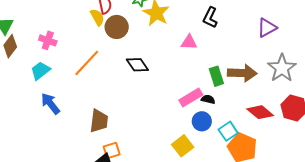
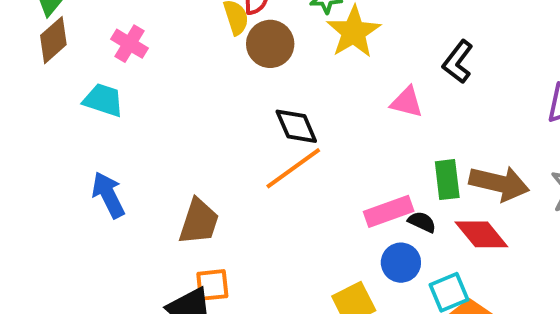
orange line: (87, 63) -> (293, 168), moved
cyan trapezoid: (40, 71) -> (103, 100), turned 45
blue arrow: (50, 104) -> (108, 195), moved
red diamond: (260, 112) -> (481, 234), moved

